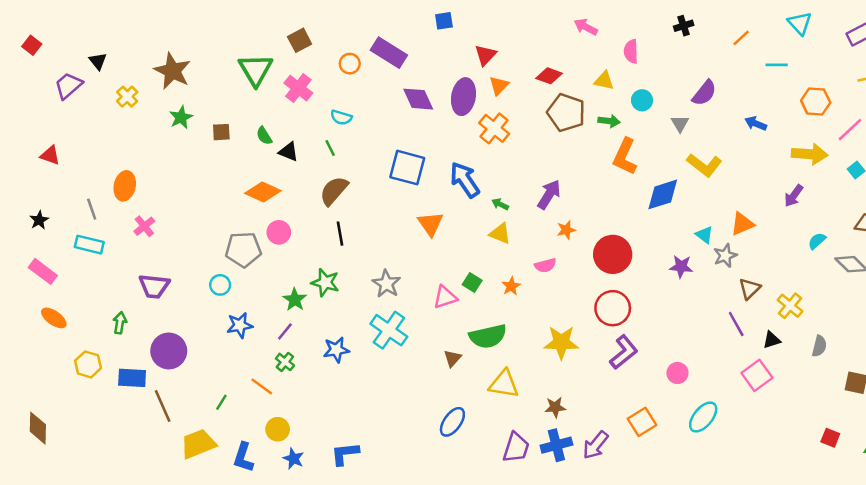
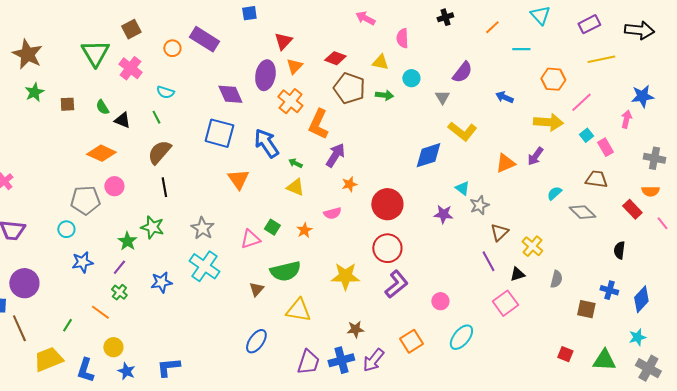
purple diamond: (418, 99) -> (230, 94), moved
orange L-shape: (625, 157) -> (318, 124), moved
orange triangle: (742, 224) -> (505, 163), moved
brown star: (555, 407) -> (355, 329), moved

